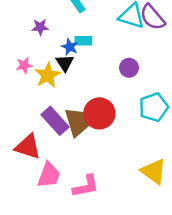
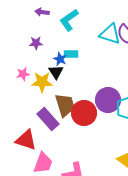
purple circle: (129, 68) -> (108, 100), moved, size x1.6
yellow star: (48, 75) -> (42, 82), turned 30
brown trapezoid: (77, 122) -> (65, 105), moved

